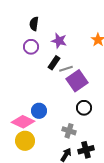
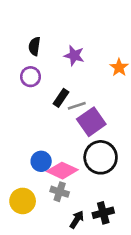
purple star: (59, 41) -> (74, 56), moved
black circle: (84, 108) -> (101, 157), size x1.6
pink diamond: (23, 122) -> (62, 171), moved
gray cross: (69, 131) -> (60, 192), moved

